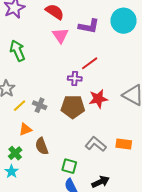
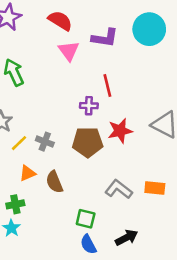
red line: (90, 63) -> (107, 86), turned -66
brown semicircle: (42, 146) -> (54, 182), moved
green cross: (15, 153) -> (15, 204), turned 32

